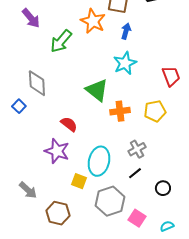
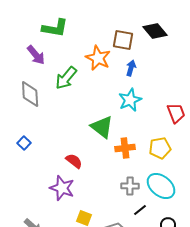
gray diamond: (37, 83) -> (30, 94), moved
gray cross: (137, 149) -> (130, 186), moved, turned 30
cyan ellipse: (99, 161) -> (161, 186), moved, turned -64

